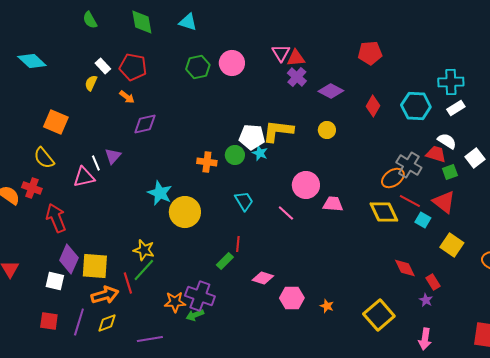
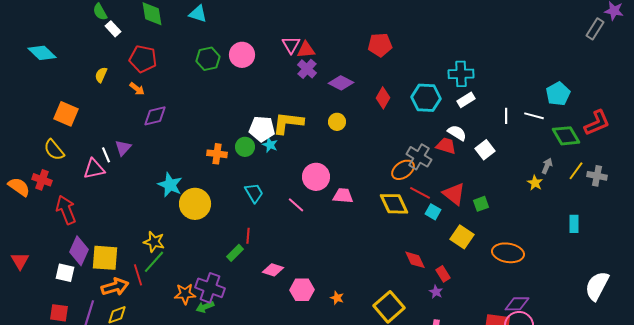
white rectangle: (103, 66) -> (113, 29), moved
green square: (450, 172) -> (481, 204), moved

